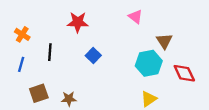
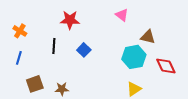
brown triangle: (164, 41) -> (148, 37), turned -42
black line: (50, 52) -> (54, 46), moved

